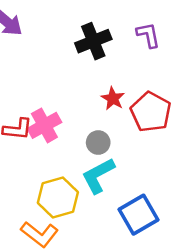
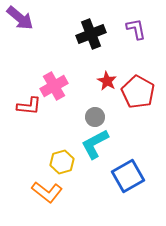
pink cross: (44, 125) -> (54, 86), moved
yellow hexagon: (58, 198) -> (62, 162), size x0.7

